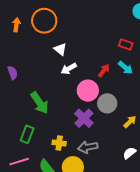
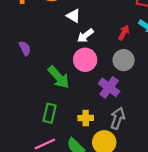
pink circle: (88, 91) -> (85, 60), moved
gray circle: (107, 103) -> (124, 60), moved
gray arrow: (88, 147) -> (118, 118), turned 126

